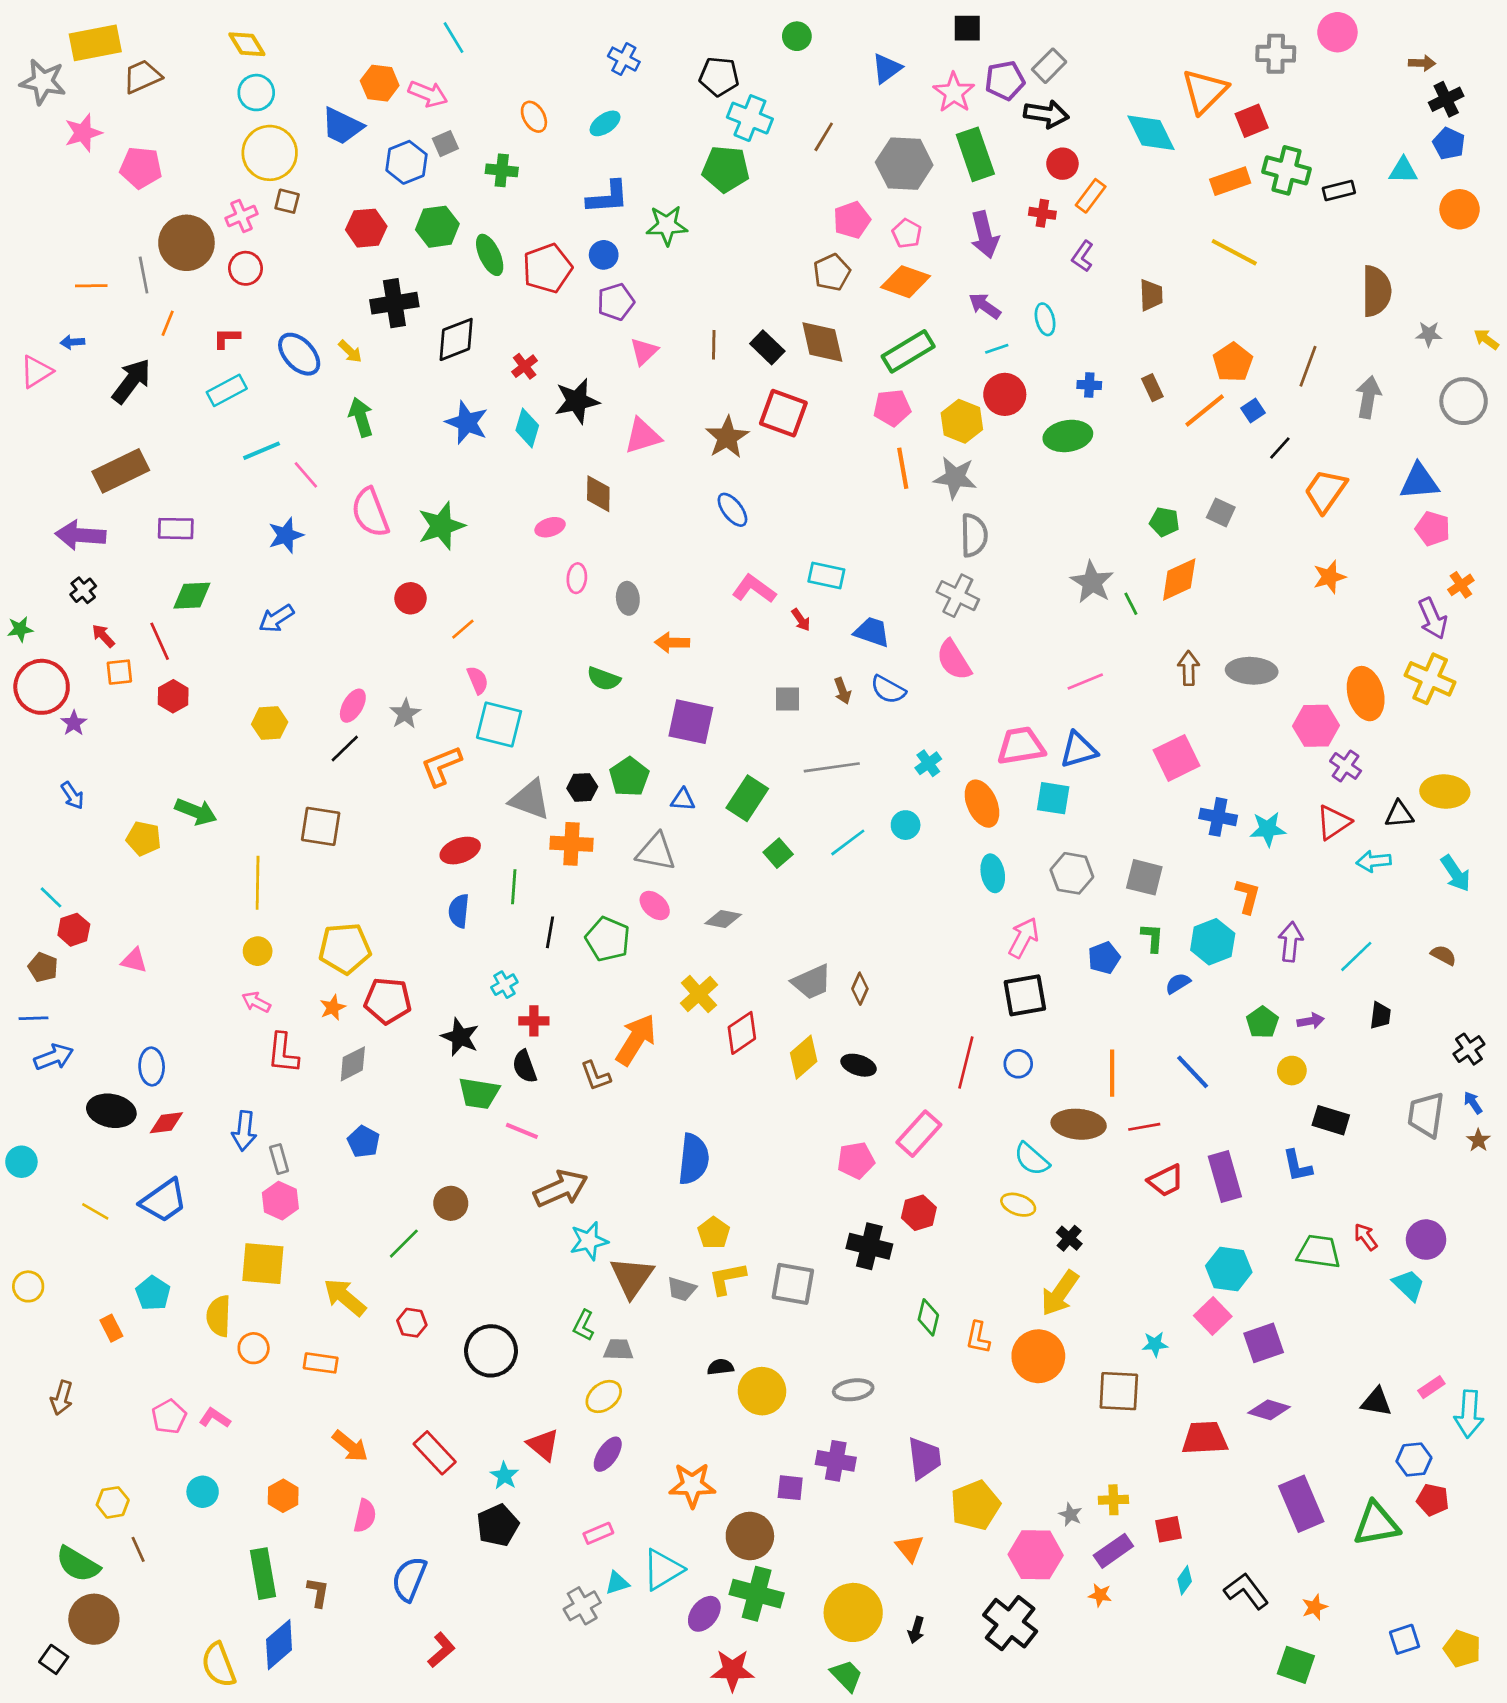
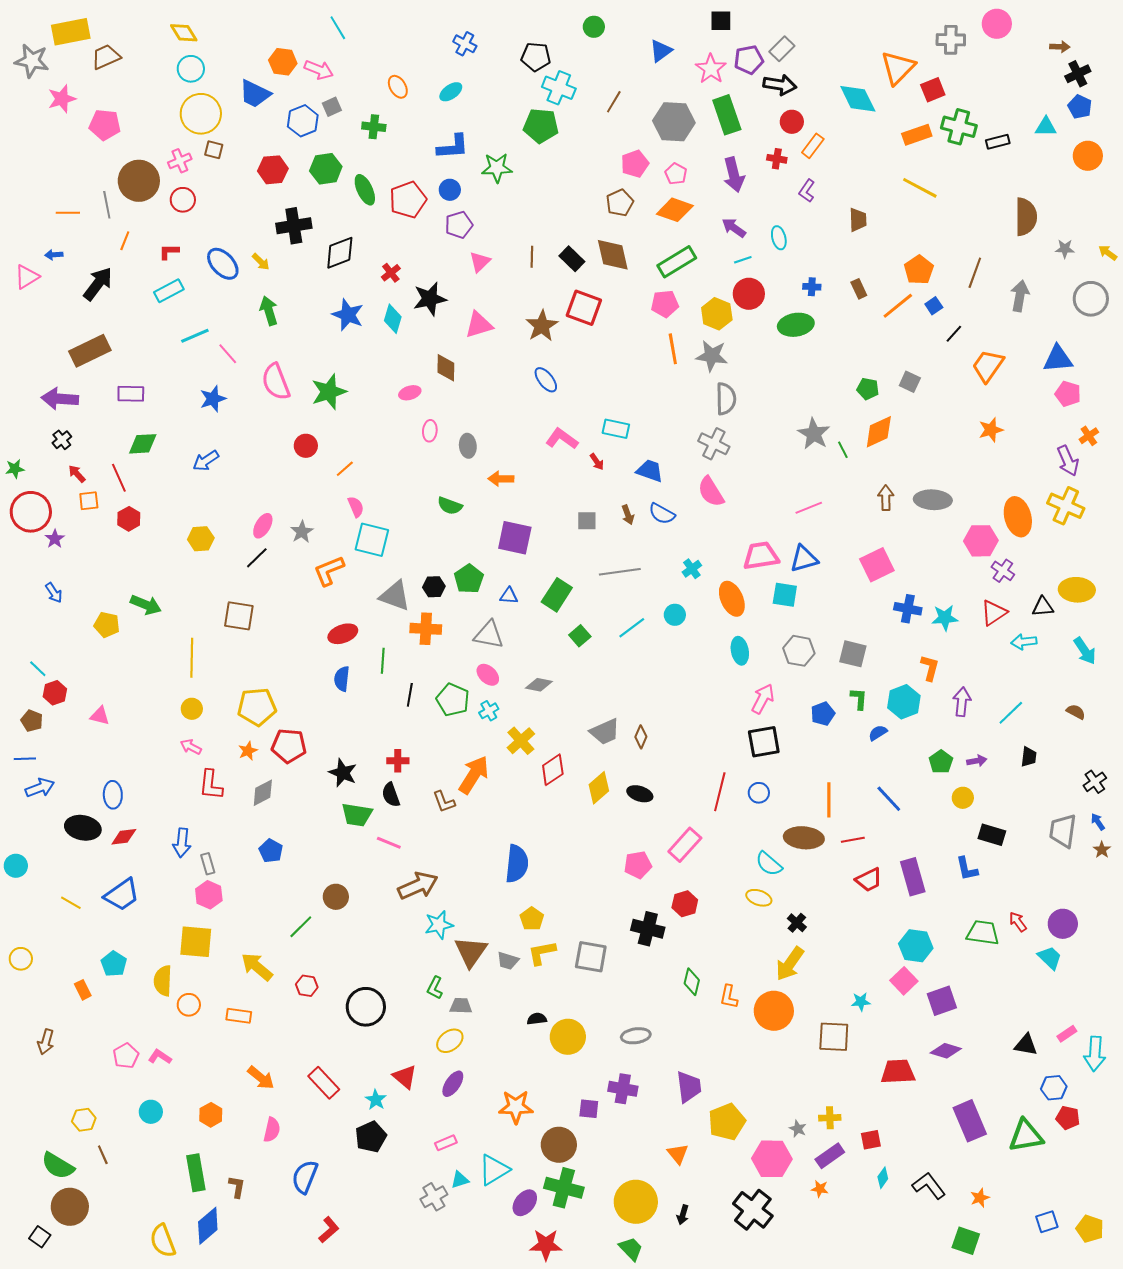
cyan cross: (504, 985) -> (489, 711), moved

